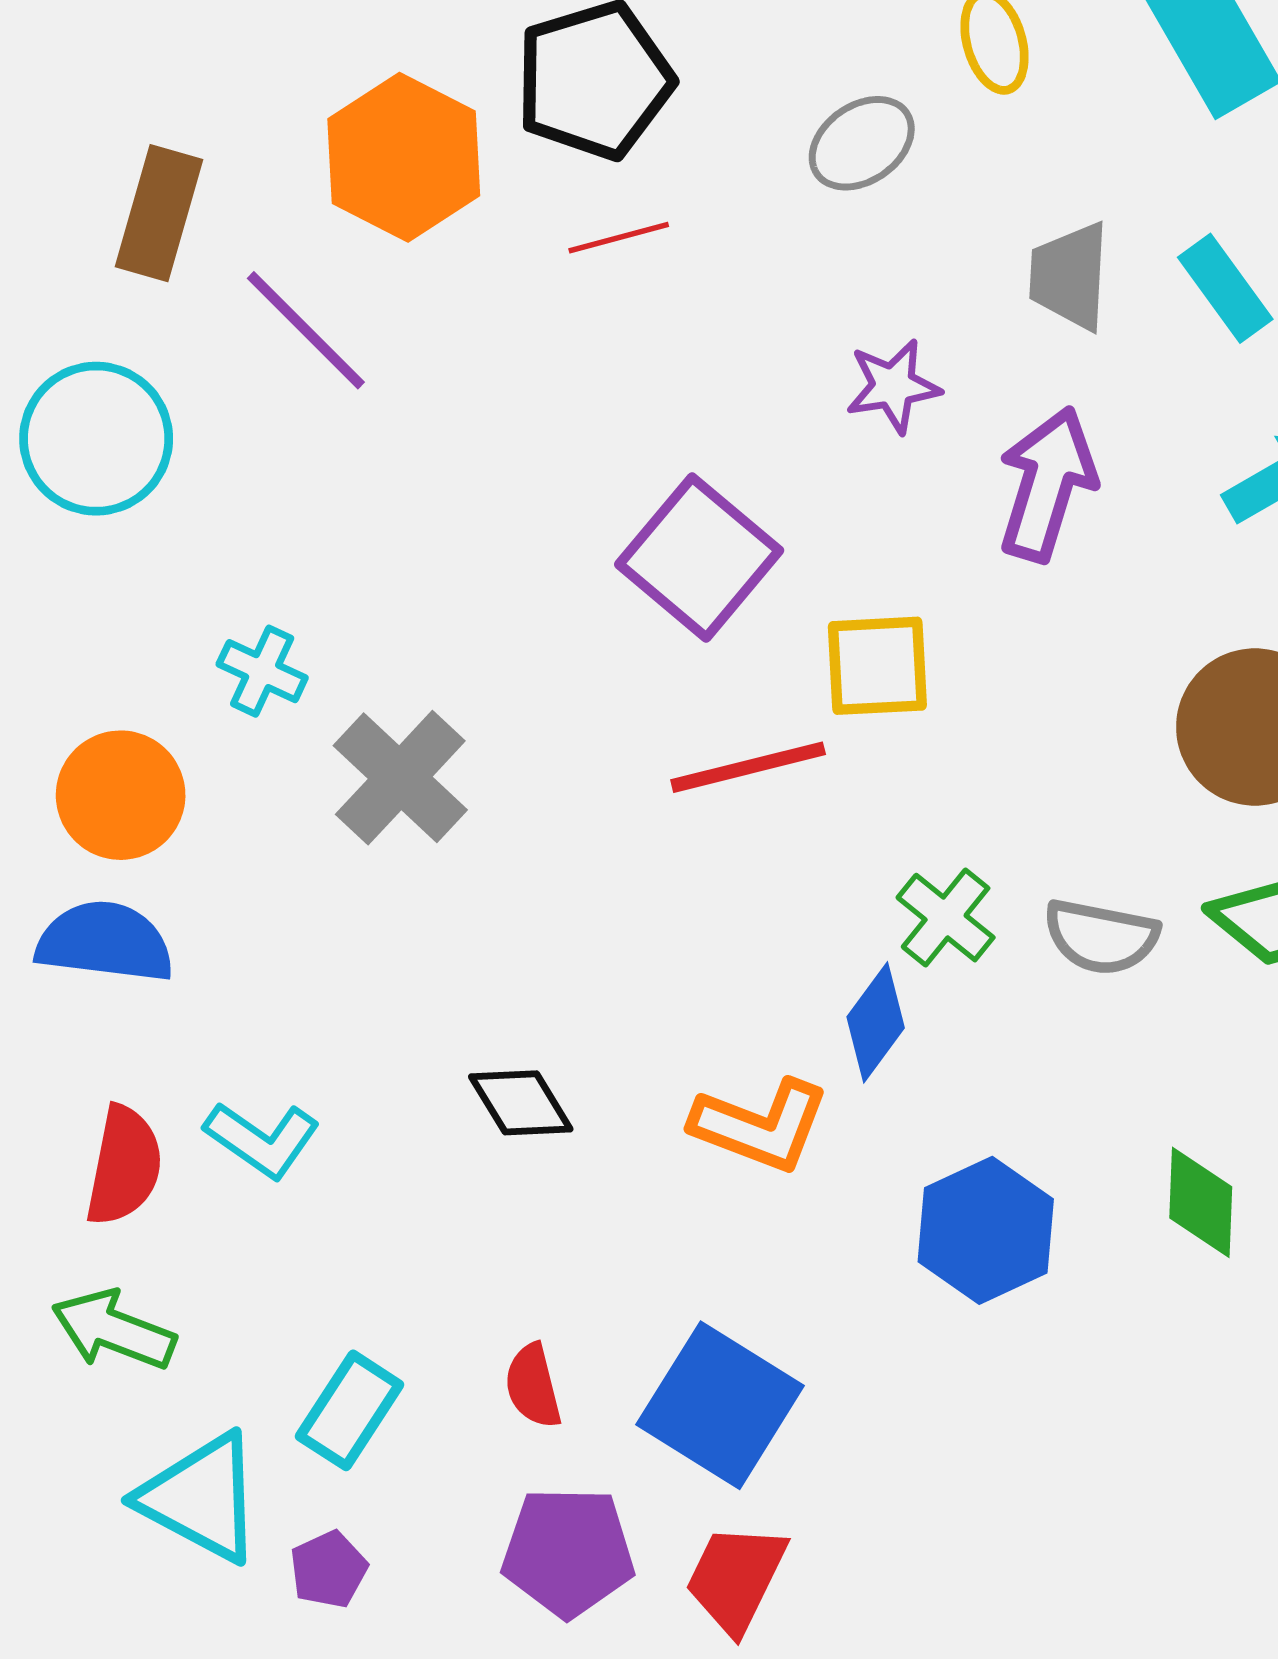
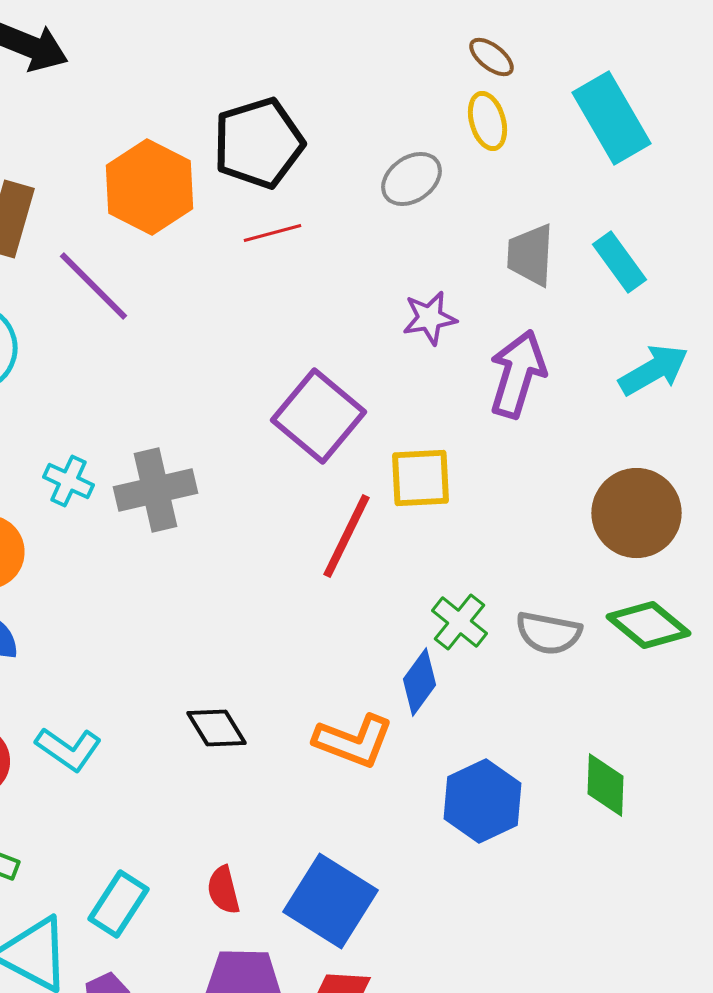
red line: (748, 767) -> (346, 536), turned -50
gray cross: (400, 778) -> (156, 490), moved, turned 34

